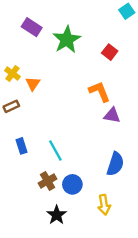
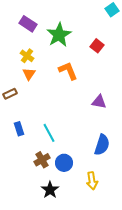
yellow cross: (12, 74) -> (27, 56), moved
orange L-shape: (100, 92) -> (68, 71), moved

